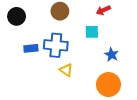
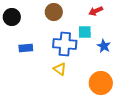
blue cross: (56, 45) -> (65, 44), moved
blue star: (112, 55) -> (104, 46), moved

